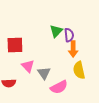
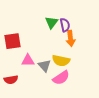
pink triangle: (28, 66) -> (28, 60), turned -40
yellow semicircle: (79, 70) -> (61, 61), moved, turned -60

